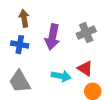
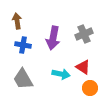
brown arrow: (24, 18) -> (17, 21), moved

